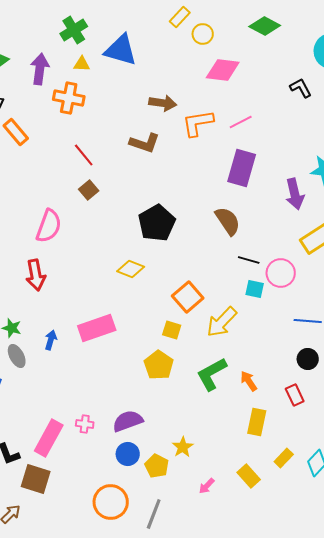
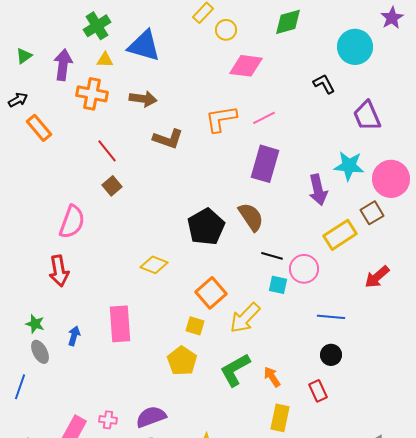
green diamond: (265, 26) -> (288, 22), turned -44
brown arrow: (163, 103) -> (143, 99), moved
black pentagon: (157, 223) -> (206, 227), moved
pink rectangle: (97, 328) -> (120, 324), turned -75

